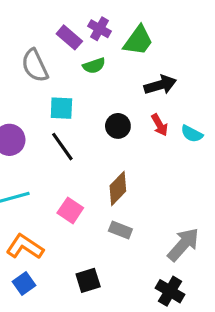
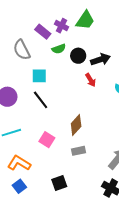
green trapezoid: (138, 41) -> (85, 20), moved
red arrow: (160, 125) -> (91, 80), moved
black circle: (118, 126) -> (78, 56), moved
gray rectangle: (120, 230) -> (78, 151), turned -32

